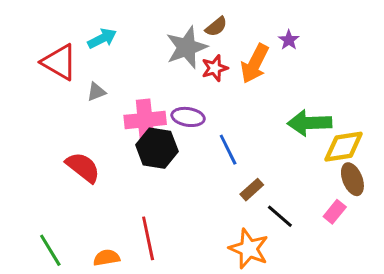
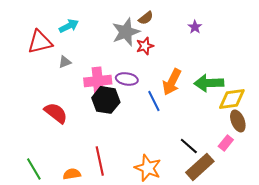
red triangle: (59, 62) -> (40, 42), turned -44
orange arrow: (255, 64) -> (172, 82), moved
brown rectangle: (252, 190) -> (200, 167), moved, size x1.8
orange star: (249, 249) -> (148, 168), moved

